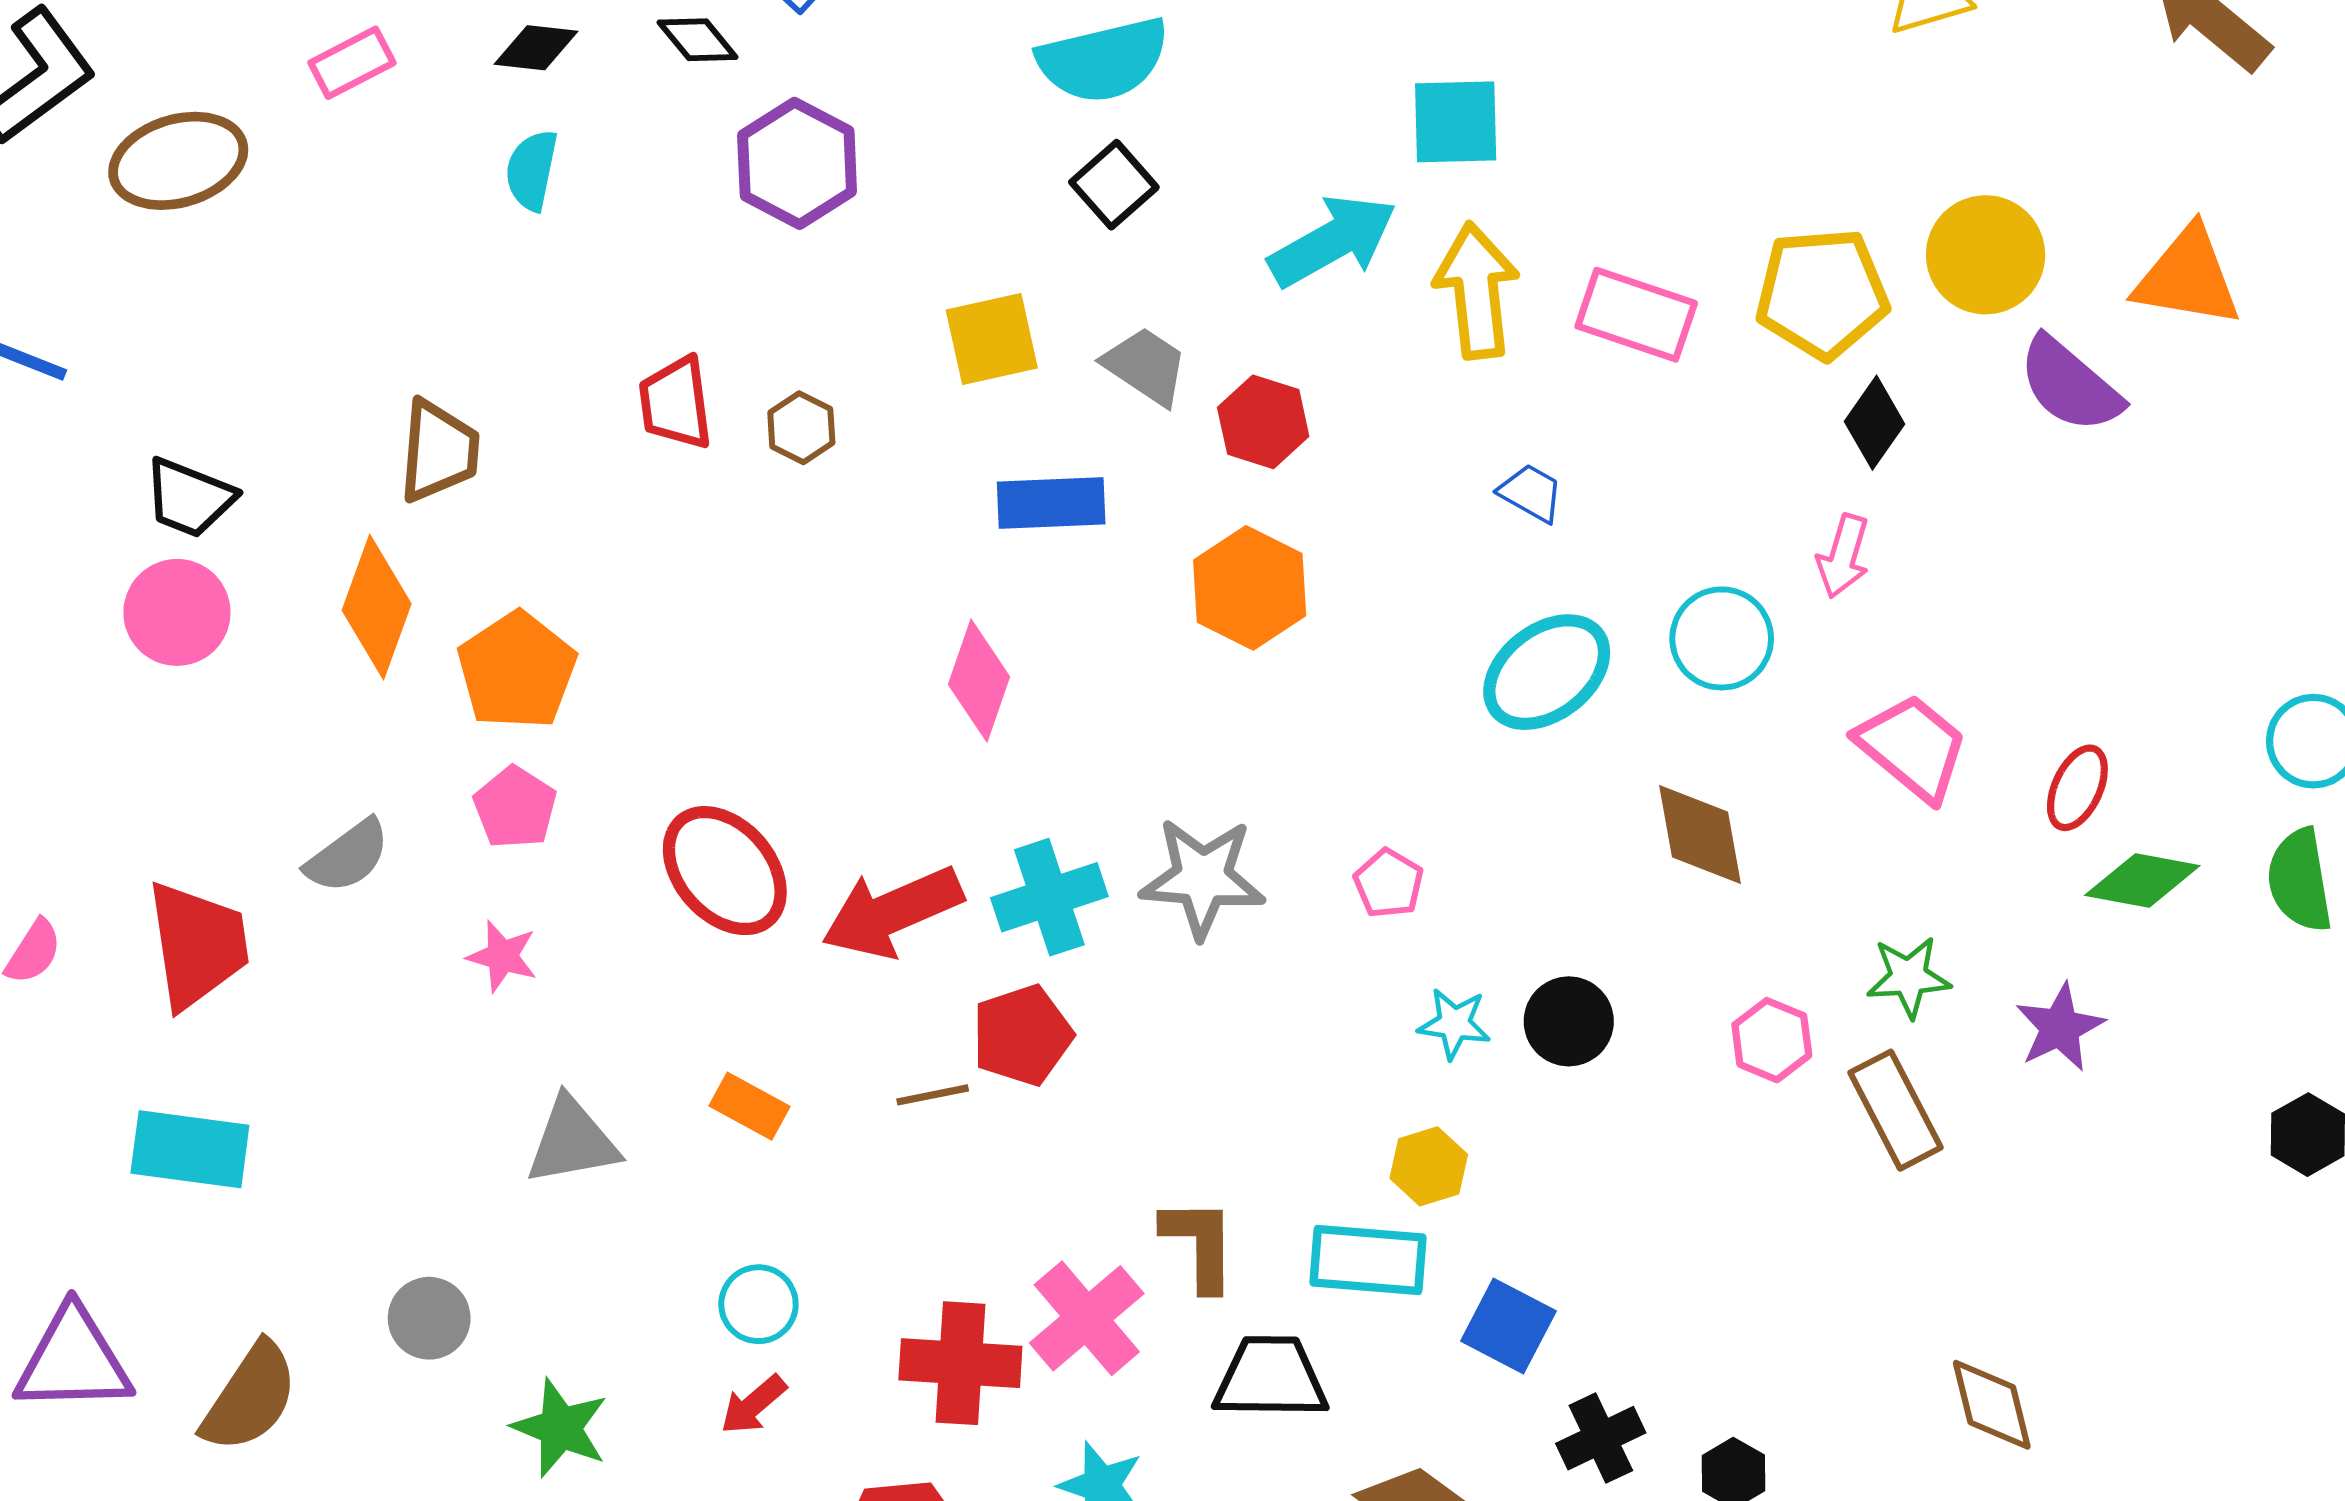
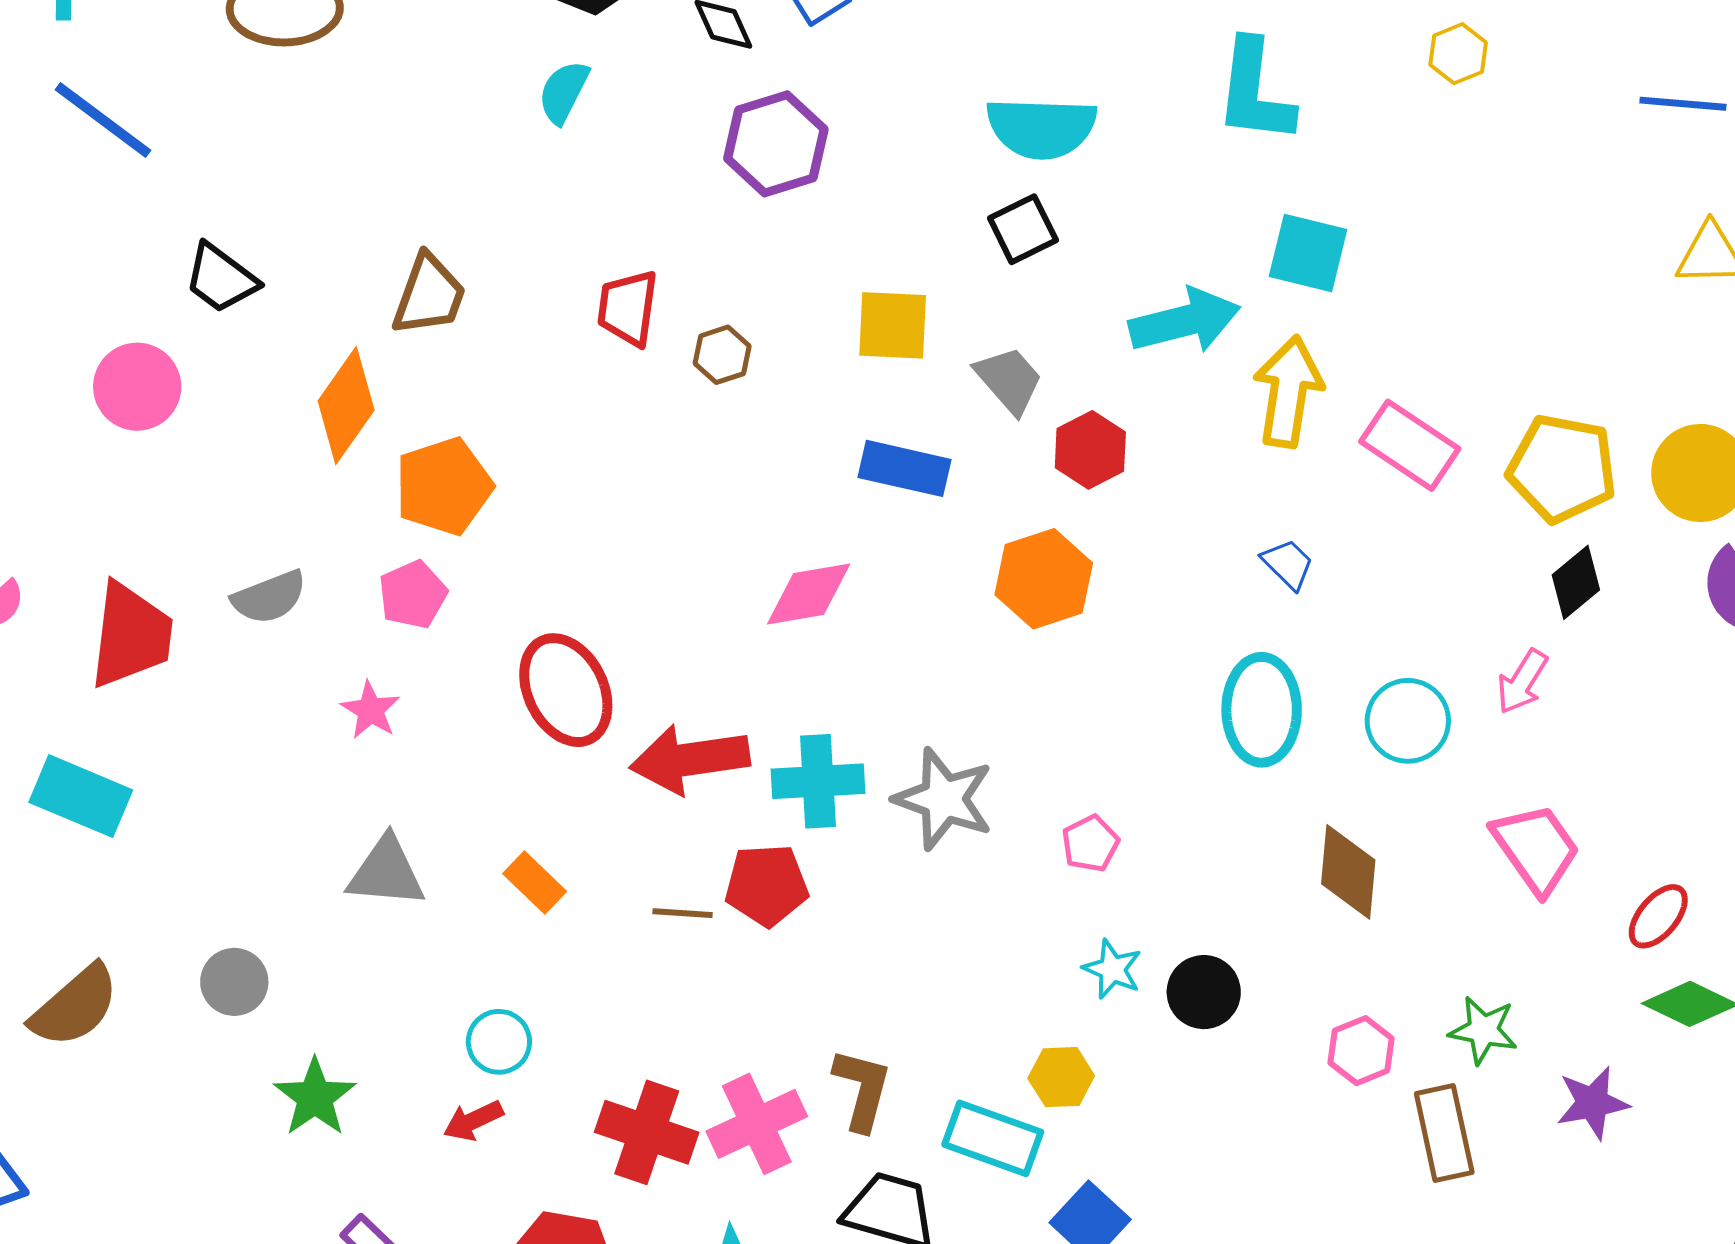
pink circle: (177, 612) -> (137, 387), moved
cyan ellipse: (1547, 672) -> (1262, 710), turned -68
pink diamond: (979, 681) -> (809, 594), turned 46

